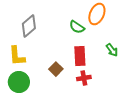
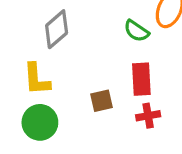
brown square: (56, 69) -> (101, 101), turned 32

